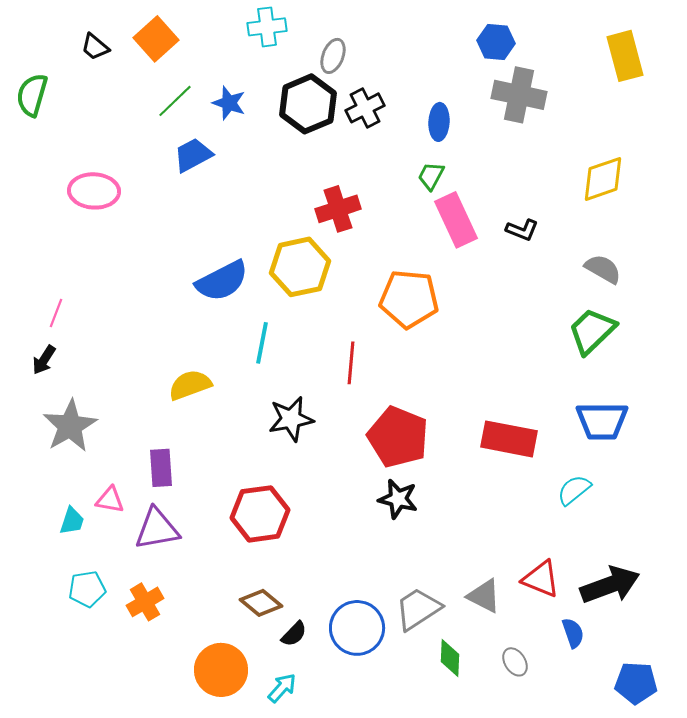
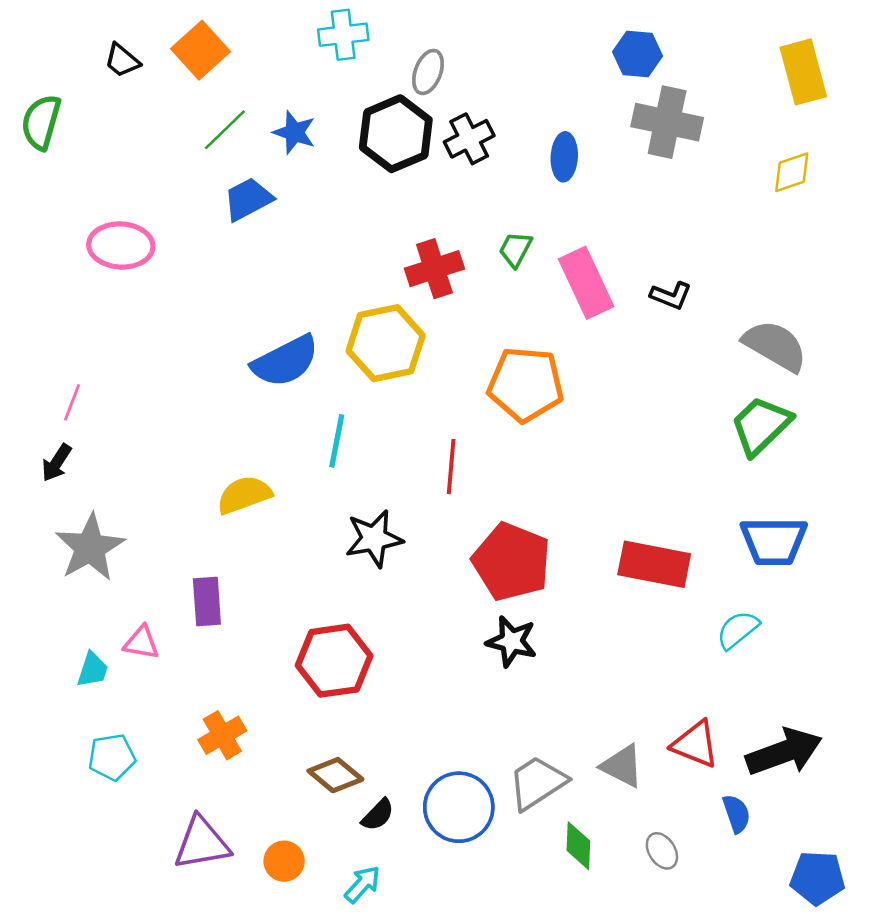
green trapezoid: (431, 176) -> (515, 249), moved
yellow diamond: (603, 179) -> (792, 172), moved, size x0.7
gray semicircle: (603, 269) -> (775, 346), size x1.4
purple triangle: (157, 529) -> (202, 843), moved
orange cross: (145, 602) -> (222, 735), moved
orange circle: (221, 670) -> (284, 861), size x0.6

